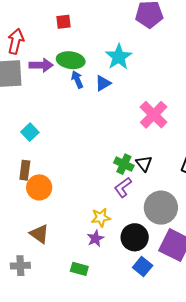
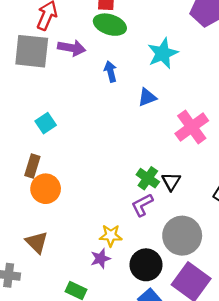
green ellipse: (71, 60) -> (110, 25), moved
blue triangle: (103, 83) -> (147, 97), moved

